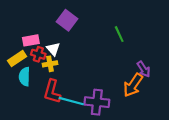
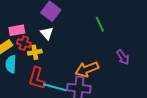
white triangle: (53, 49) -> (47, 33), moved
orange arrow: (133, 85) -> (87, 69), moved, turned 35

